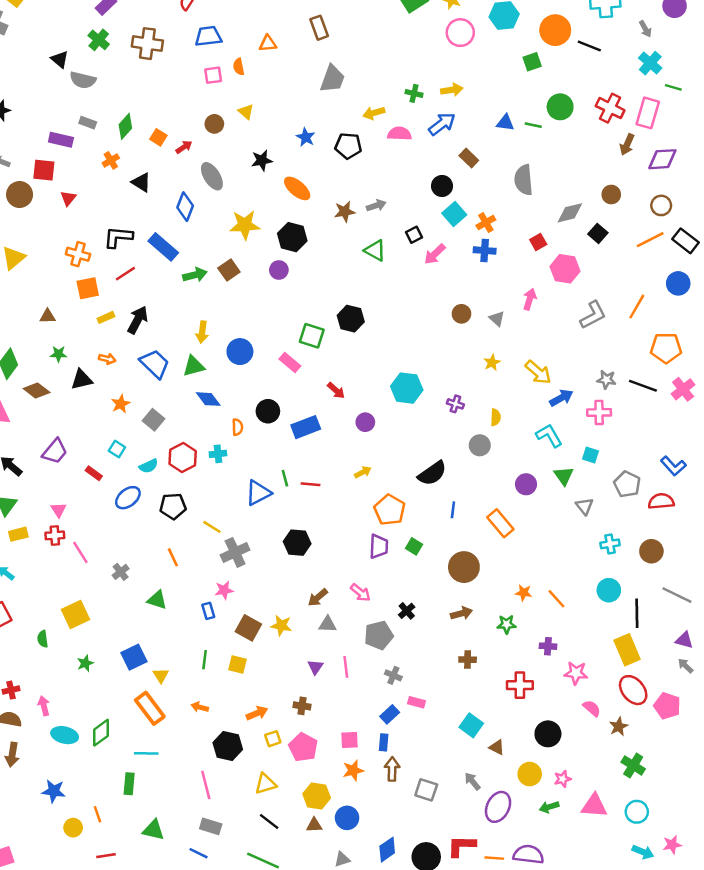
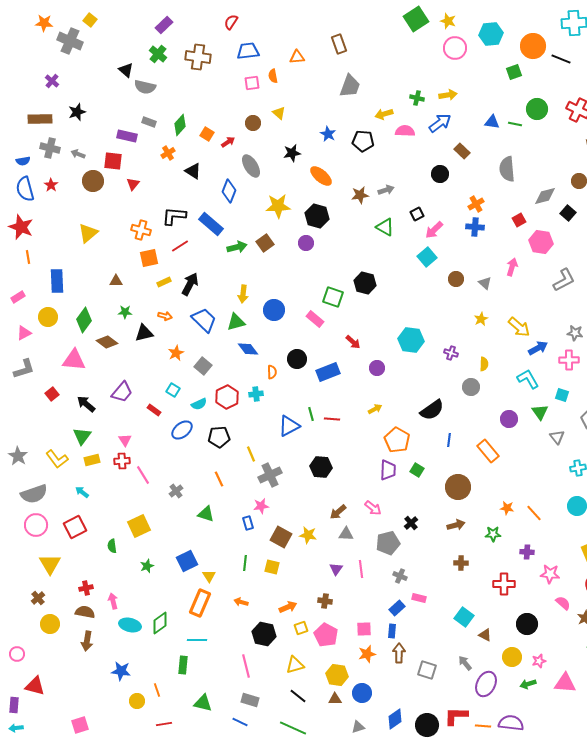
cyan square: (454, 214) -> (427, 257), moved
yellow line: (212, 527) -> (251, 454), turned 35
orange rectangle: (150, 708) -> (200, 603), turned 60

